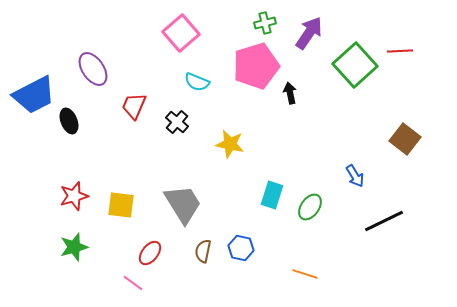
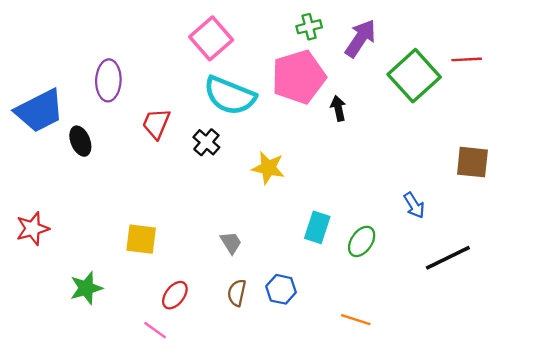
purple ellipse: (93, 69) -> (108, 80), turned 36
cyan semicircle: (197, 82) -> (230, 96), size x1.8
brown square: (405, 139) -> (472, 162), turned -32
red star: (74, 196) -> (33, 229), moved
gray trapezoid: (183, 204) -> (231, 243), moved, size x0.5

